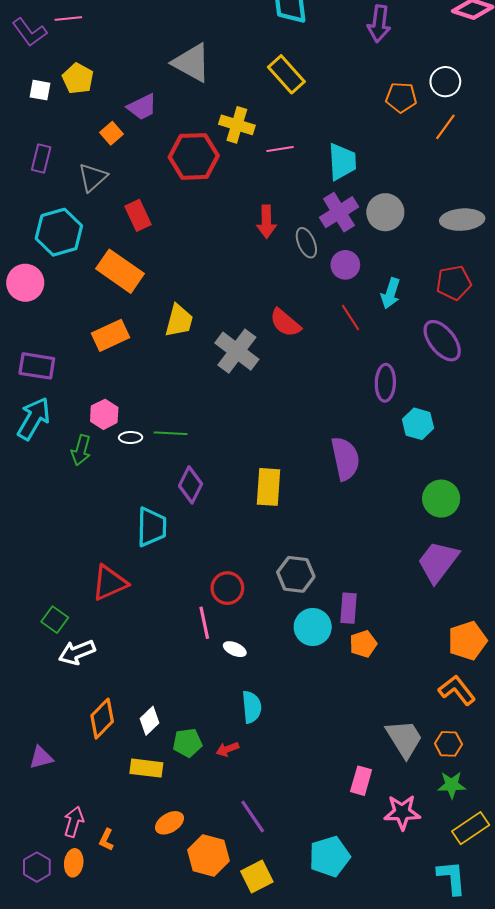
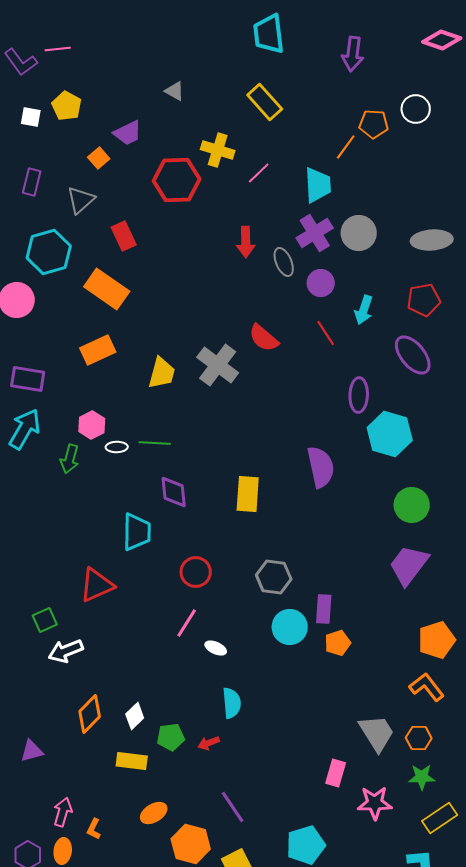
gray triangle: (192, 63) -> (175, 91), size x0.5
orange line: (445, 127) -> (346, 147), moved
pink line: (280, 149) -> (259, 173), turned -35
yellow trapezoid: (179, 321) -> (162, 373), moved
cyan hexagon: (418, 424) -> (390, 434), size x1.5
purple diamond: (191, 485) -> (174, 492), turned -32
red circle: (227, 588) -> (196, 572), moved
green square: (55, 620) -> (45, 620), turned 30
pink line: (204, 623) -> (187, 623), turned 44

